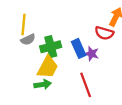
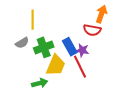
yellow line: (24, 25) -> (33, 20), moved
yellow trapezoid: (48, 67) -> (56, 65), moved
red line: (86, 85) -> (80, 67), moved

